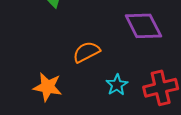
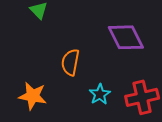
orange semicircle: (86, 52) -> (70, 62), turned -52

